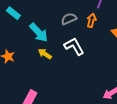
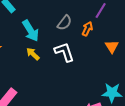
gray semicircle: (69, 19) -> (64, 23), turned 140

